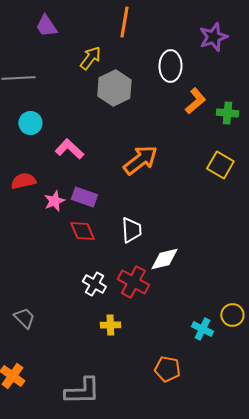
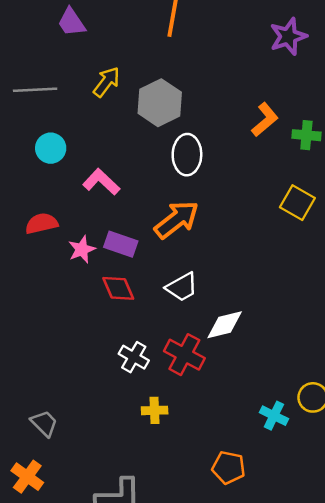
yellow arrow: (90, 58) -> (106, 82), moved
white ellipse: (170, 66) -> (187, 155), moved
orange arrow: (140, 160) -> (177, 220), moved
white trapezoid: (131, 230) -> (182, 287), turned 64
gray trapezoid: (24, 318) -> (44, 423), moved

